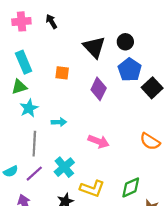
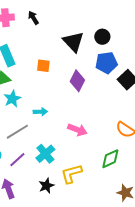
blue pentagon: (130, 70) -> (106, 63), turned 30
gray line: (34, 144) -> (17, 132), turned 55
green diamond: (131, 187) -> (110, 159), moved
yellow L-shape: (92, 189) -> (71, 174), turned 145

